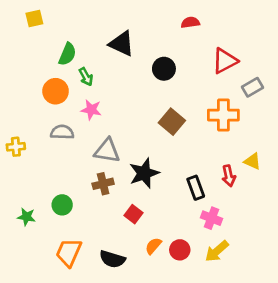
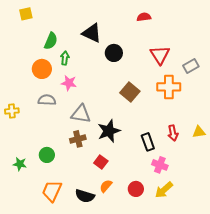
red triangle: (225, 61) -> (160, 55), moved, turned -35
black circle: (164, 69) -> (114, 53), moved
green arrow: (86, 77) -> (65, 58), turned -144
yellow triangle: (252, 161) -> (199, 132), moved, turned -32
orange semicircle: (153, 246) -> (106, 186), moved

